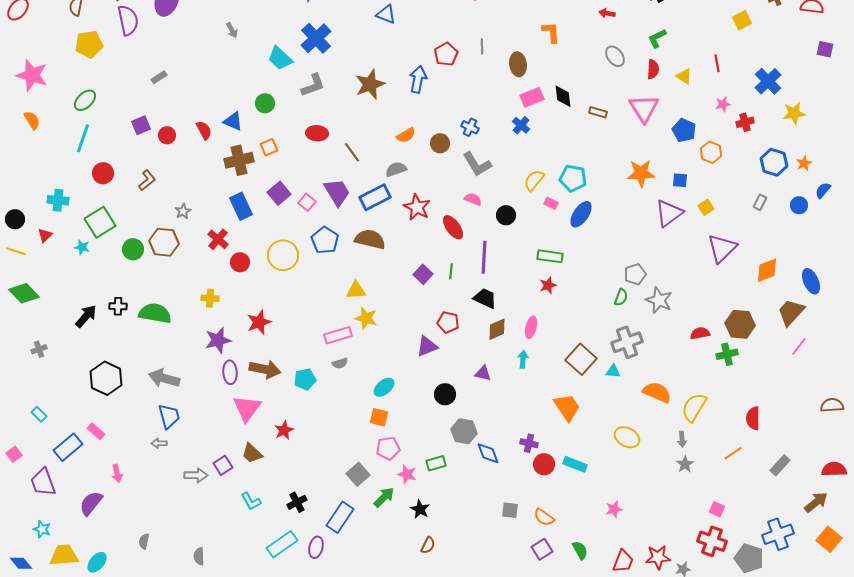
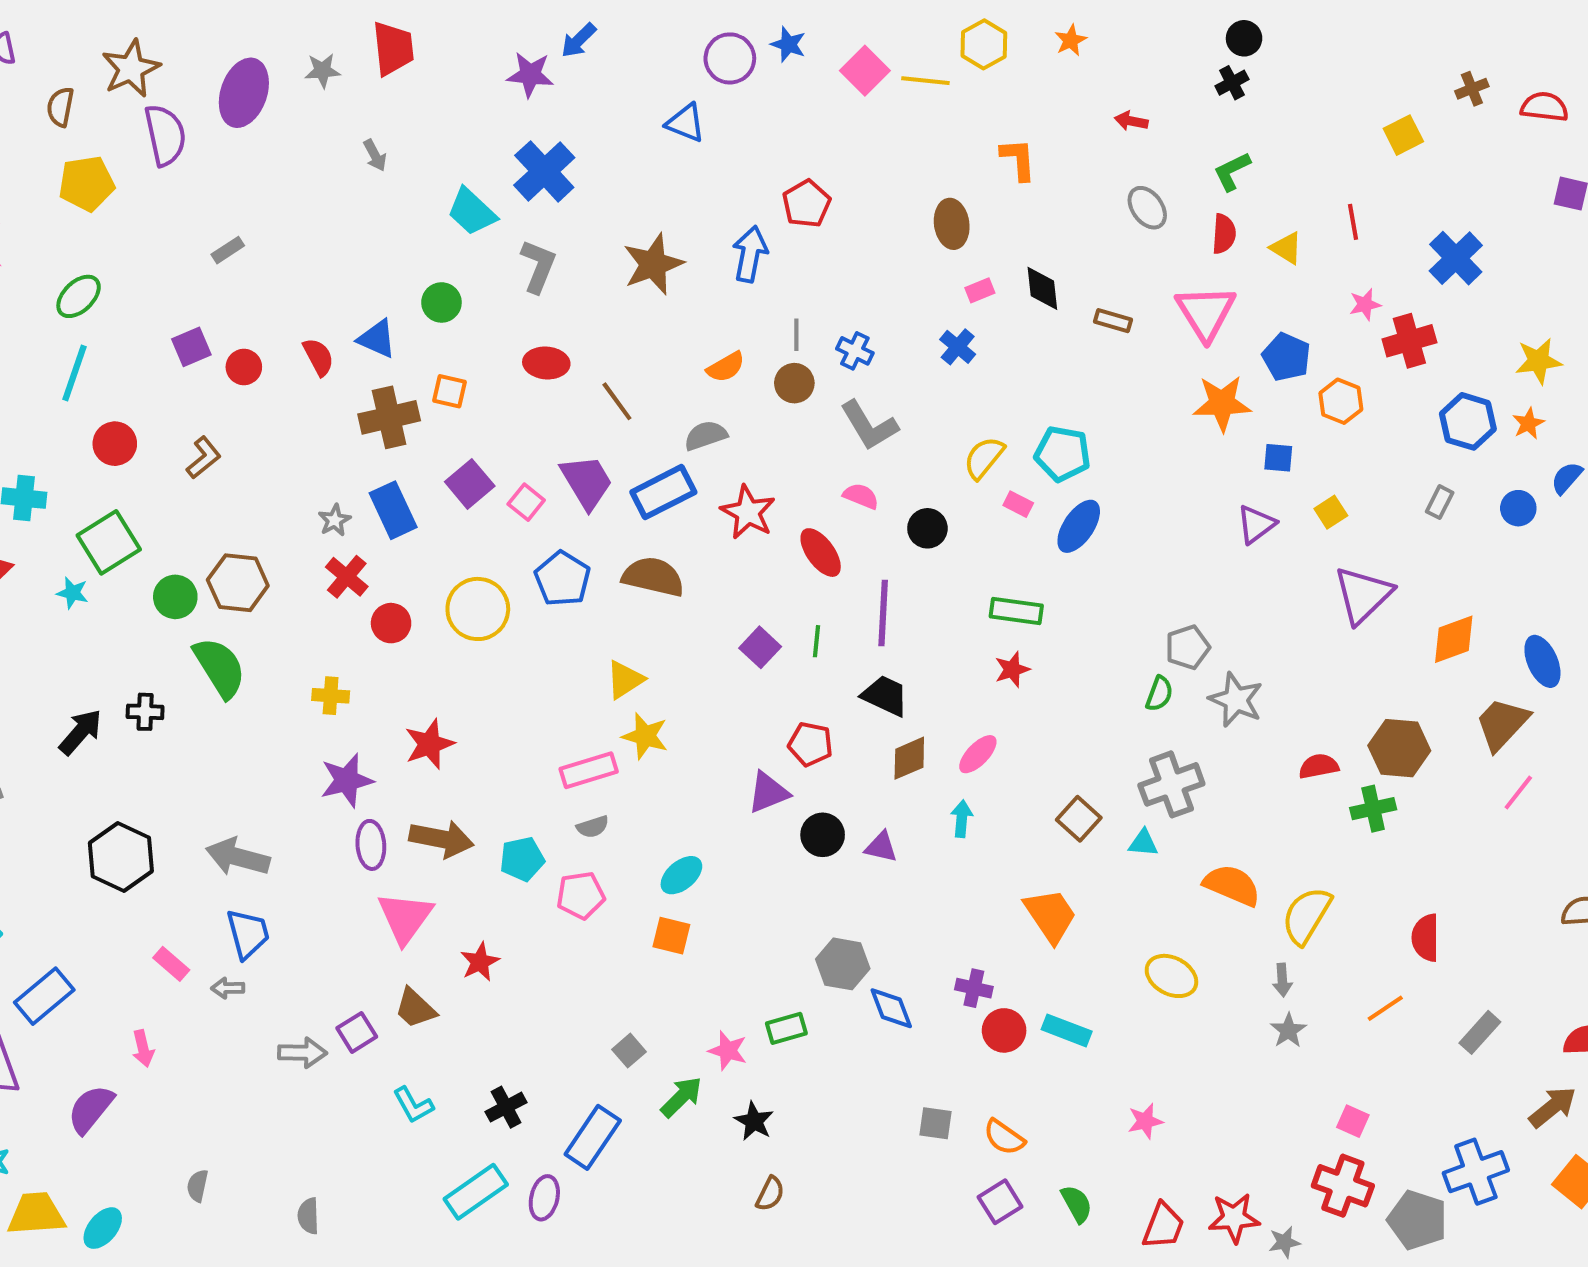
gray line: (482, 46) -> (796, 335), moved
gray L-shape: (313, 85) -> (538, 266), turned -48
pink rectangle: (532, 97) -> (980, 290), size x0.6
yellow star: (794, 113) -> (1538, 361), moved
red cross: (745, 122) -> (1409, 341), size x1.4
orange square: (269, 147) -> (450, 391), turned 36
orange star: (641, 173) -> (1222, 403), moved
gray star: (183, 211) -> (335, 520), moved
purple triangle: (669, 213) -> (1256, 524), size x0.7
yellow triangle: (356, 290) -> (625, 680), turned -30
green semicircle: (155, 313) -> (220, 667), moved, turned 48
pink ellipse: (531, 327) -> (978, 754), turned 30
brown square: (581, 359) -> (1079, 819), size x0.7
black circle: (445, 394) -> (823, 835), moved
pink rectangle: (96, 431) -> (171, 964), moved
pink pentagon: (388, 448) -> (581, 895), moved
gray square: (358, 474) -> (629, 1051), size x0.7

